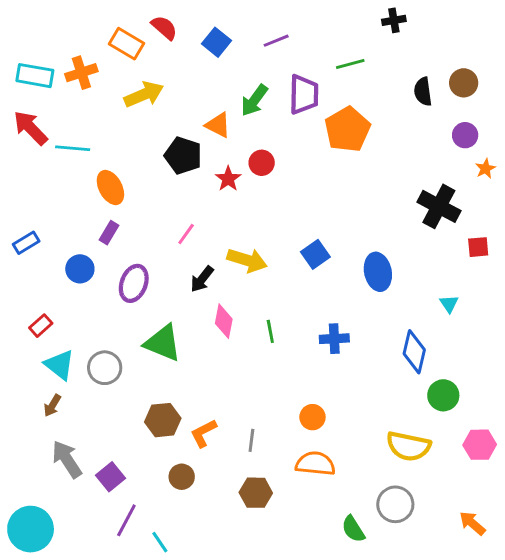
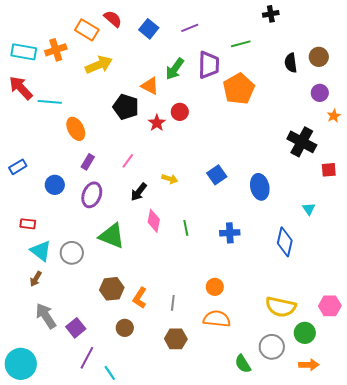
purple rectangle: (109, 233) -> (88, 162), moved
yellow arrow: (247, 260) -> (170, 179), size x0.6
red rectangle: (41, 326) -> (28, 224), turned 49
green circle: (443, 395) -> (305, 333), moved
orange L-shape: (203, 433) -> (140, 298), turned -30
orange arrow: (472, 523) -> (309, 365), moved, turned 138

